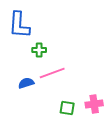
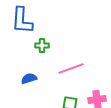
pink line: (52, 73) -> (71, 68), moved

